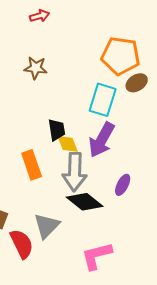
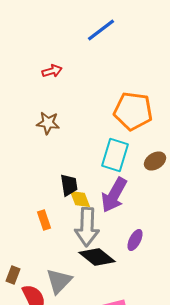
brown ellipse: (137, 83) -> (155, 161), moved
orange rectangle: (32, 165) -> (44, 220), size x0.7

